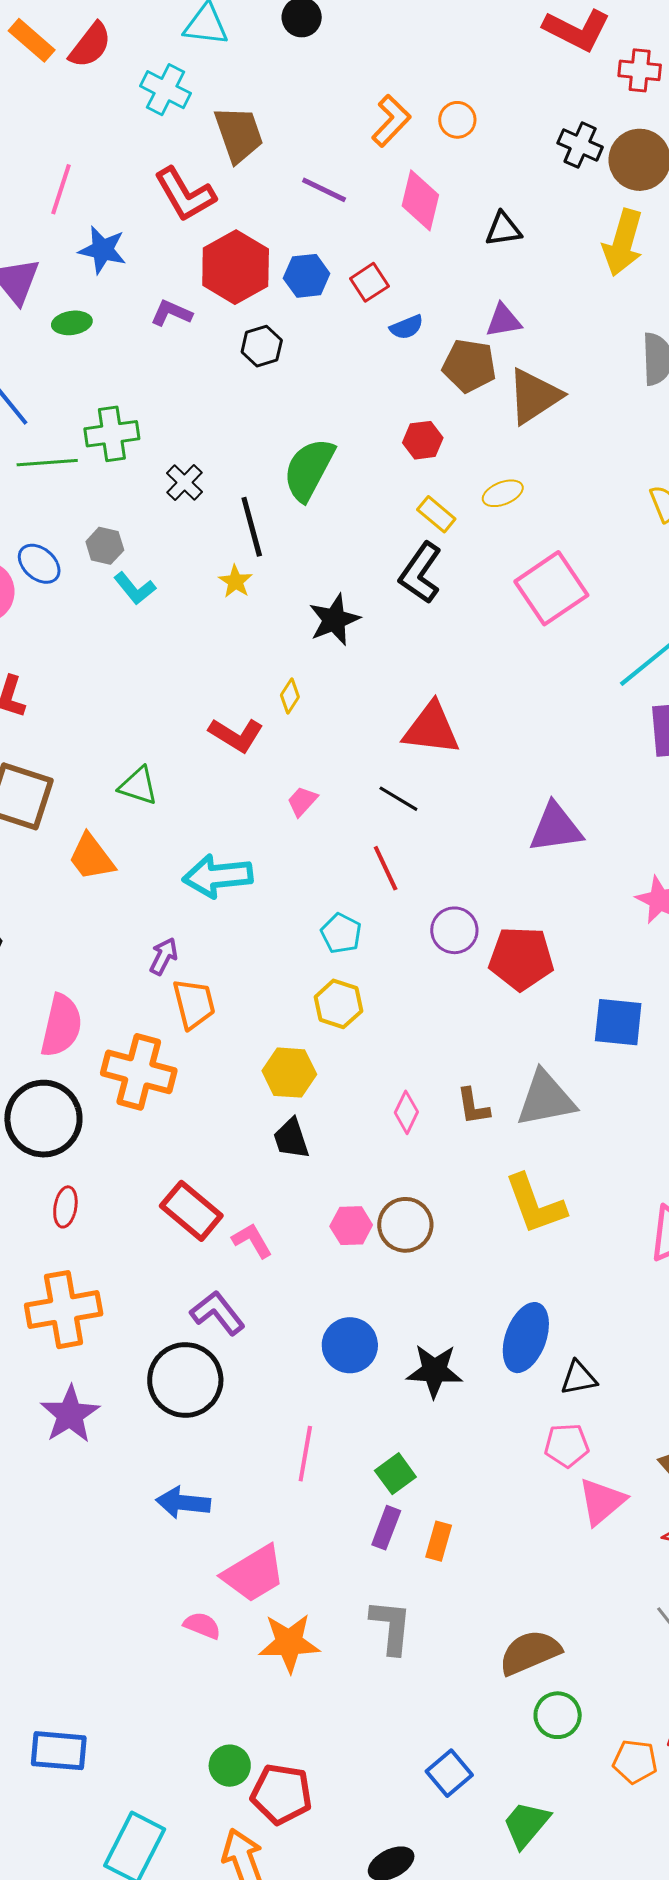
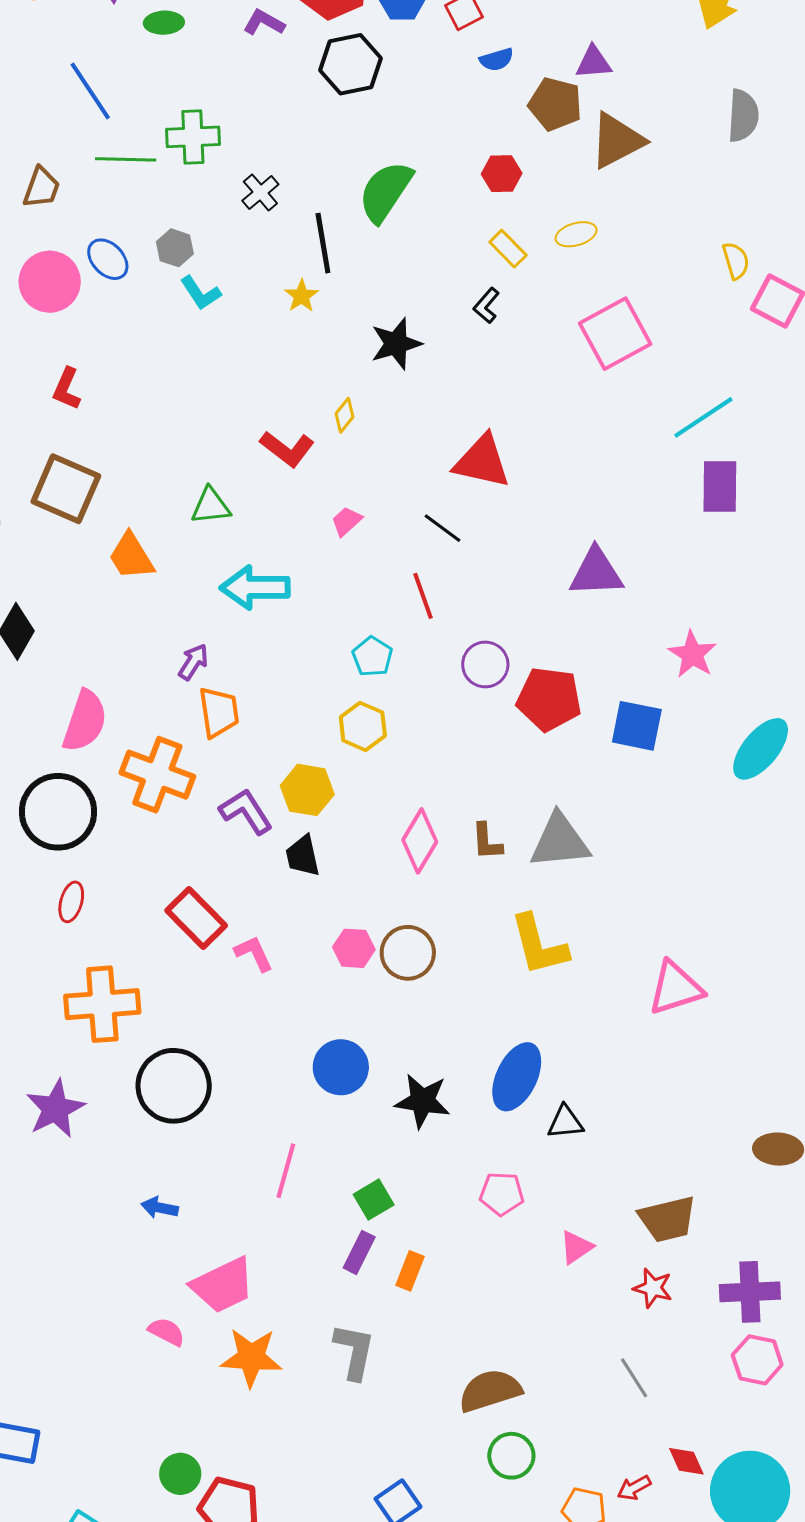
black hexagon: (262, 346) -> (351, 64), size x1.5
black L-shape: (420, 573) -> (486, 305), size x0.6
green triangle: (138, 786) -> (211, 506), moved, turned -30
blue square: (618, 1022) -> (637, 726), moved
pink diamond: (406, 1112) -> (420, 841), size x1.5
orange cross: (64, 1310) -> (102, 1004), moved
purple L-shape: (217, 1313) -> (246, 811), moved
pink pentagon: (567, 1445) -> (502, 1194), moved
pink triangle: (602, 1501) -> (576, 1247), size x0.7
blue arrow: (183, 1503) -> (160, 1208), size x0.7

